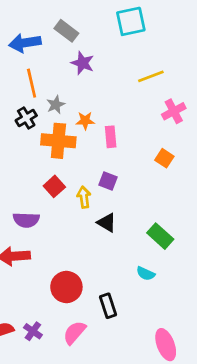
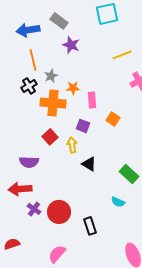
orange square: (164, 158) -> (113, 119), moved
purple square: (108, 181) -> (83, 126), moved
purple cross: (33, 331) -> (34, 209), moved
pink semicircle: (74, 333) -> (57, 254), moved

